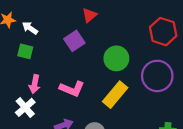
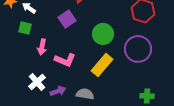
pink arrow: (35, 84) -> (42, 47), moved
white cross: (25, 107) -> (37, 82), moved

